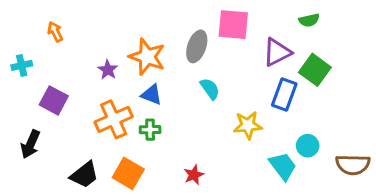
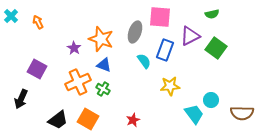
cyan cross: (22, 65) -> (11, 16), moved, turned -32
blue rectangle: (284, 95) -> (165, 50), moved
green cross: (150, 130) -> (103, 89), turned 32

